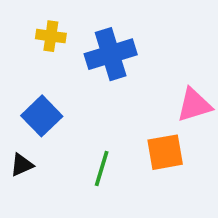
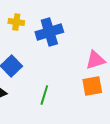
orange square: (165, 152) -> (92, 86), moved

